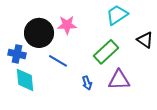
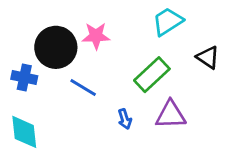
cyan diamond: (25, 80) -> (24, 132), moved

